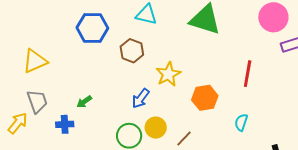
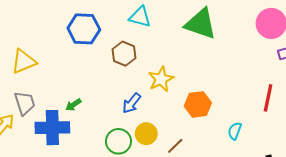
red line: (248, 74) -> (268, 98), moved
blue cross: (65, 124) -> (52, 128), size x1.8

